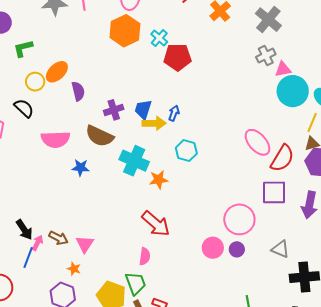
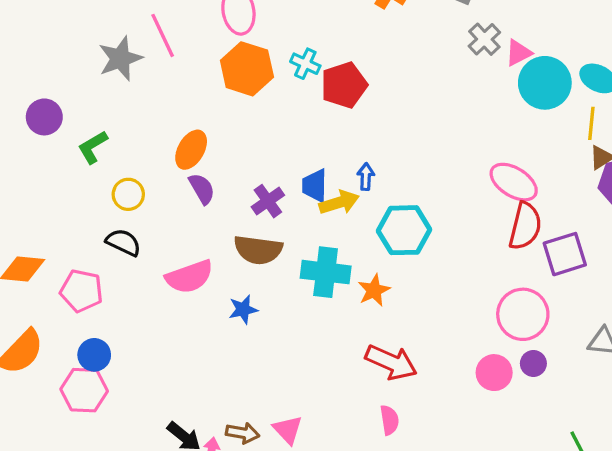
orange ellipse: (57, 72) -> (191, 150), moved
cyan hexagon: (186, 151) -> (404, 230), size x1.4
red semicircle: (282, 158) -> (525, 226), moved

